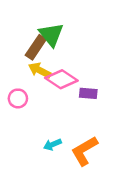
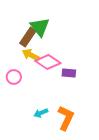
orange L-shape: (84, 151) -> (66, 118), turned 145

